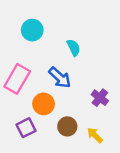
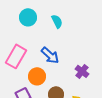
cyan semicircle: (74, 48) -> (57, 21), moved

